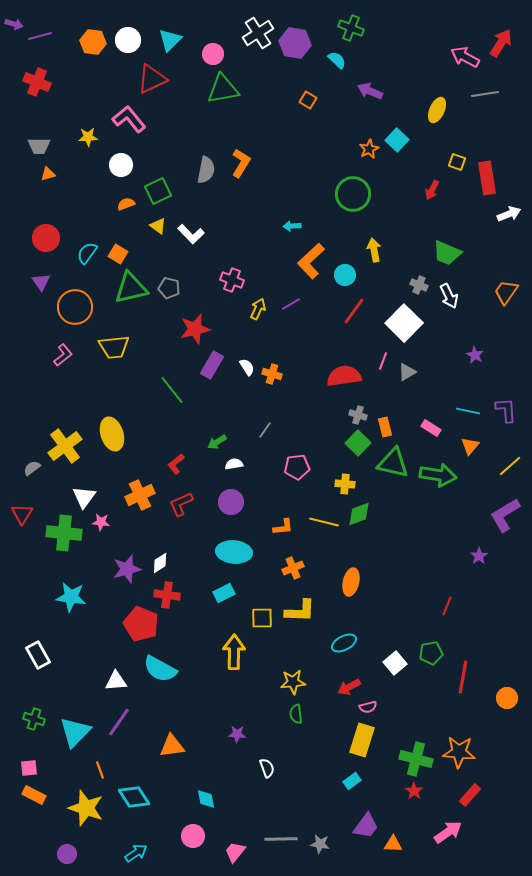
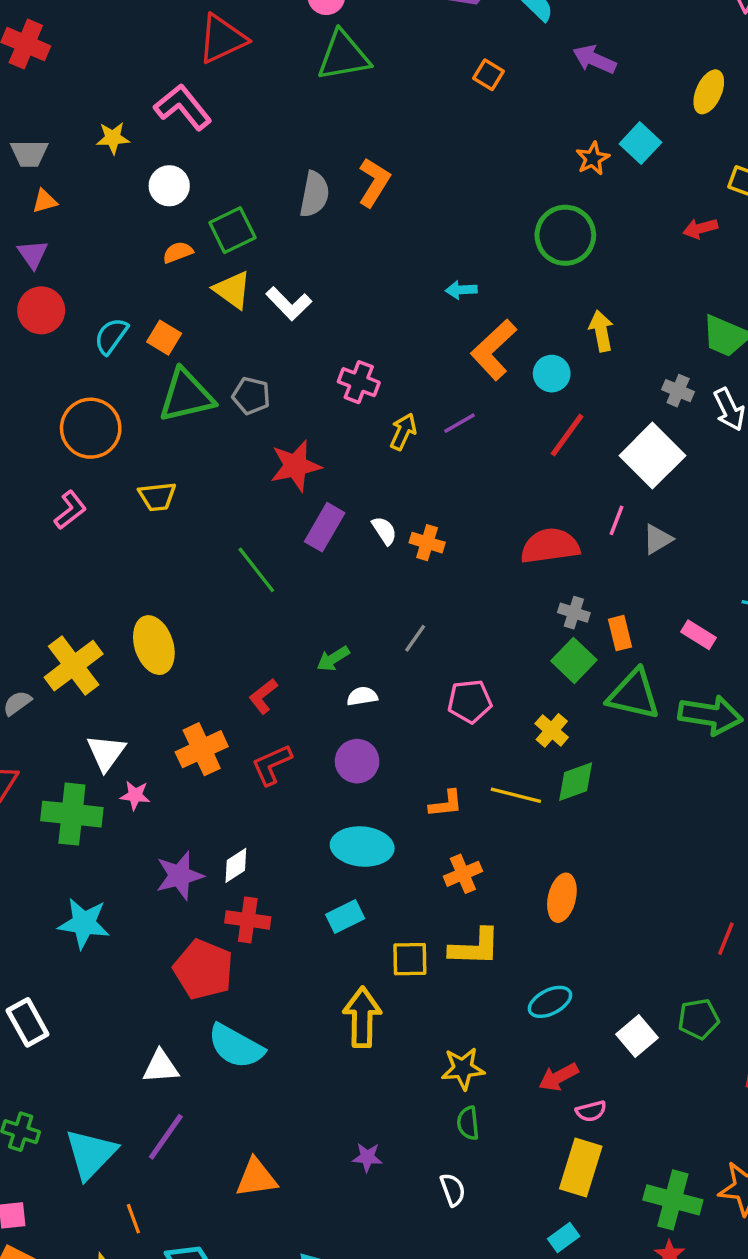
red arrow: (432, 190) -> (700, 228), turned 48
yellow triangle: (158, 226) -> (232, 290), size x1.4
purple triangle: (41, 282) -> (33, 254), moved
yellow trapezoid: (114, 347) -> (157, 496), size x0.7
yellow cross: (345, 484) -> (552, 730), turned 36
white semicircle: (267, 768) -> (453, 1190), moved

